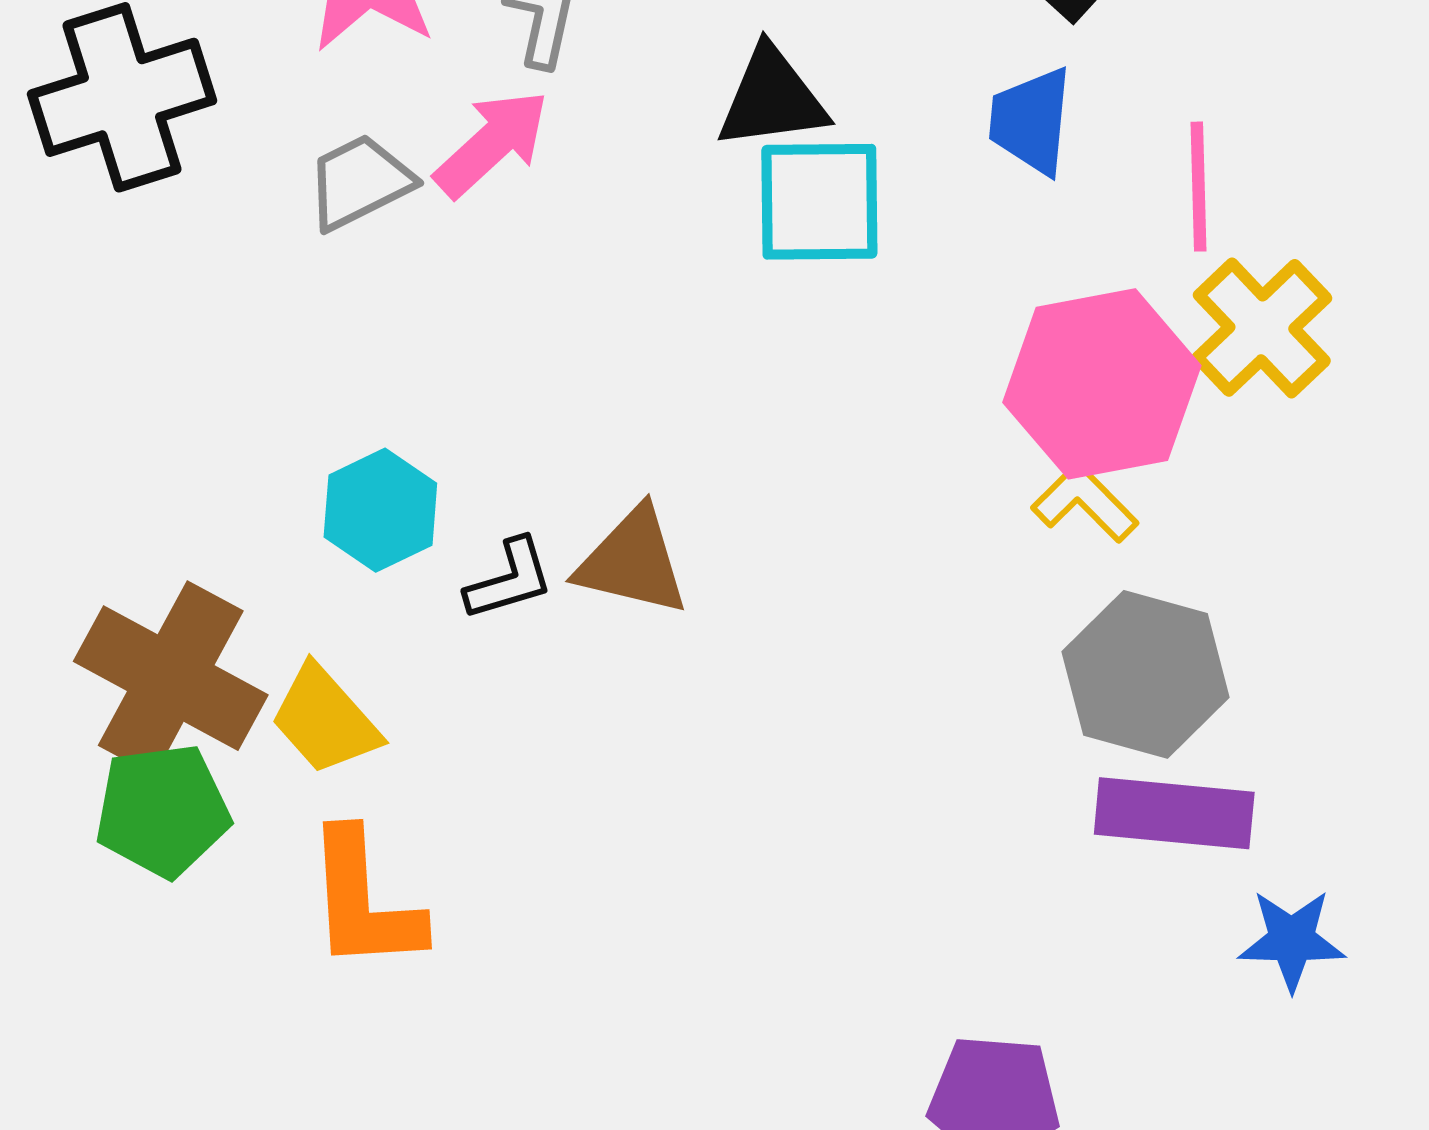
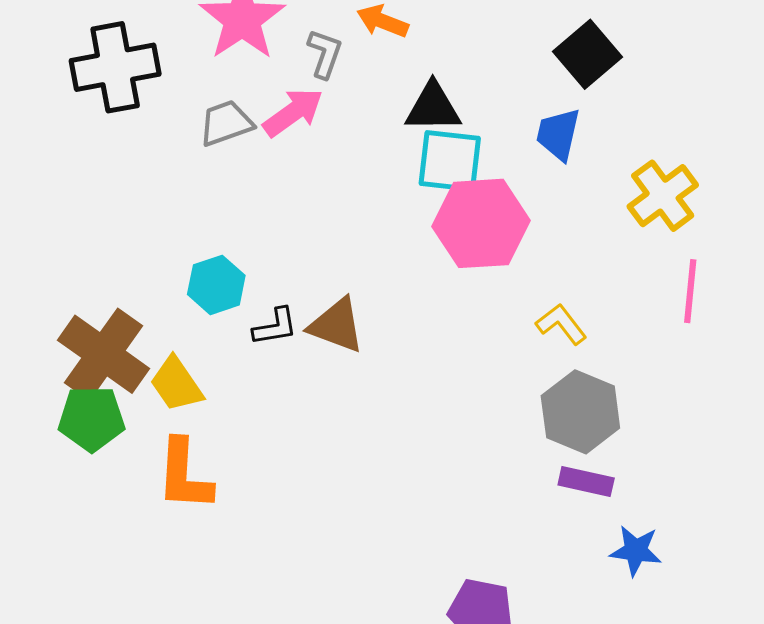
pink line: (1199, 187) -> (690, 291), moved
yellow cross: (1262, 328) -> (663, 196), moved
pink hexagon: (1102, 384) -> (481, 223), moved
purple rectangle: (1174, 813) -> (586, 482), size x0.7

